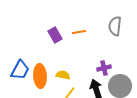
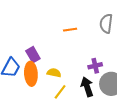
purple rectangle: (55, 35) -> (33, 55), moved

